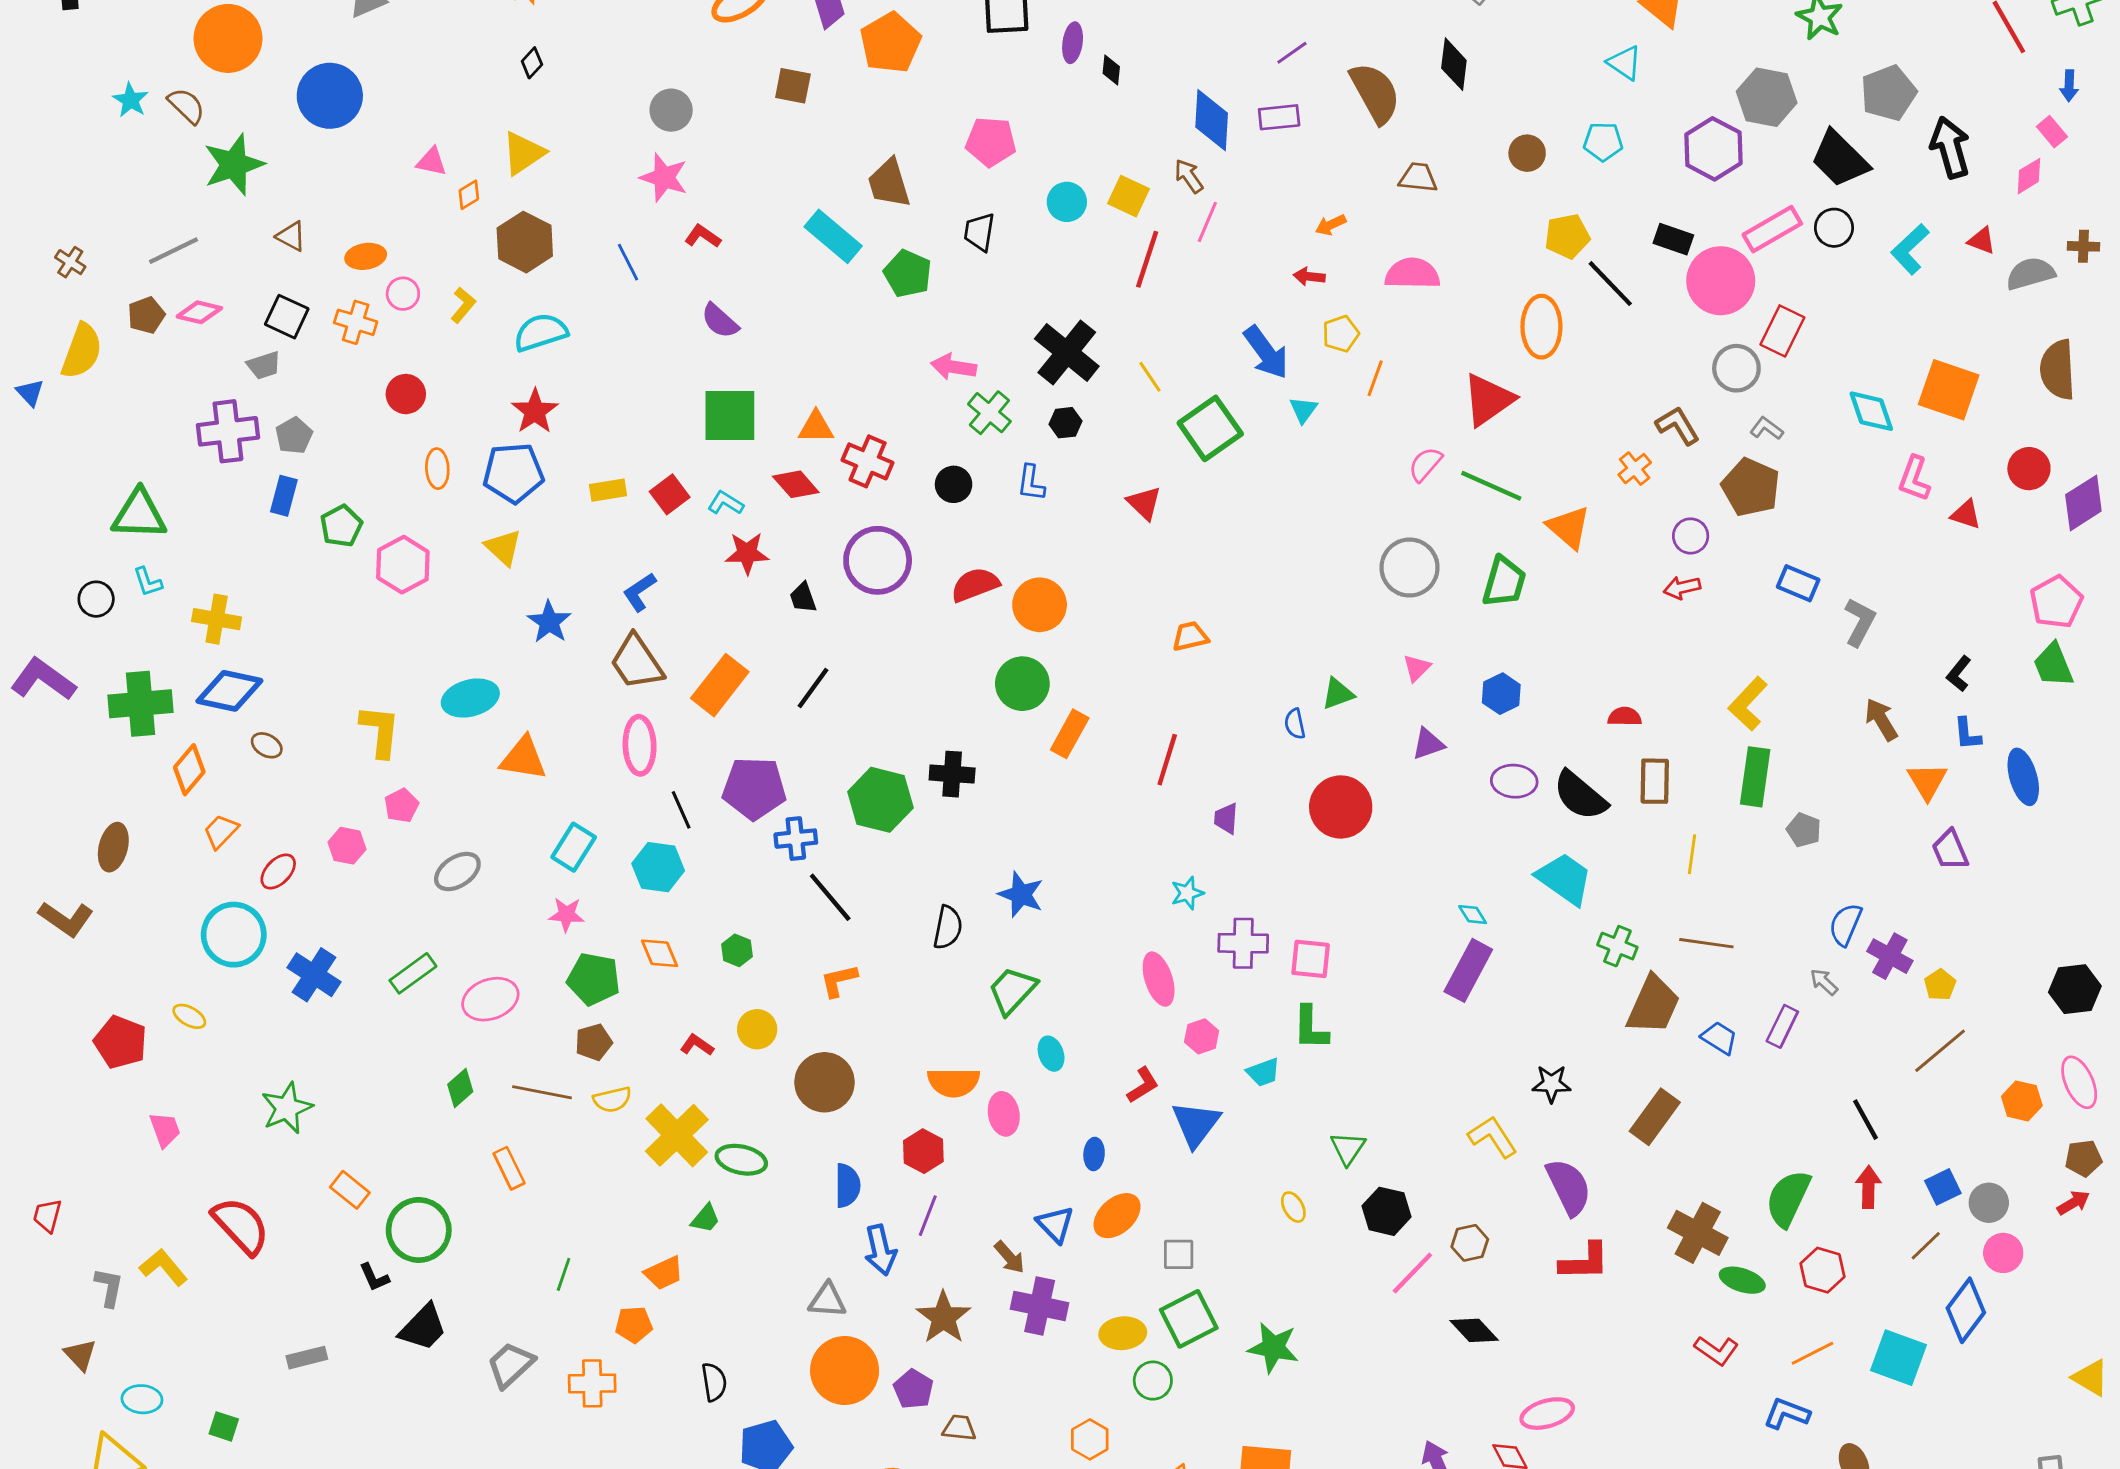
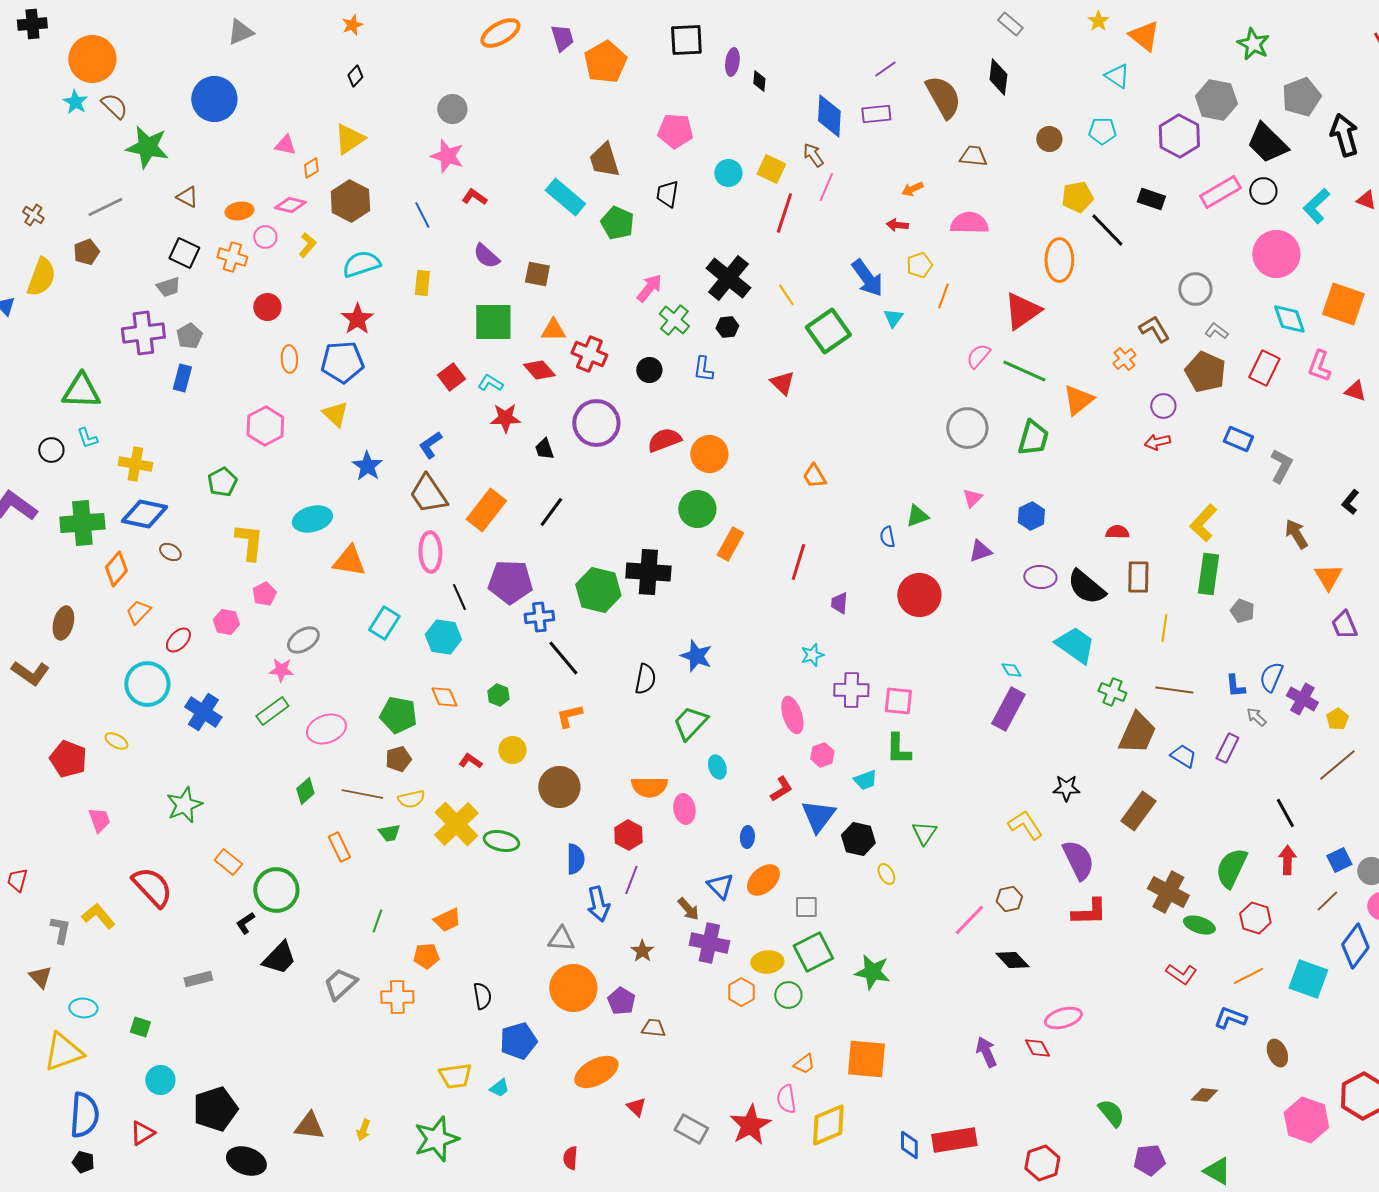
orange circle: (228, 38) -> (92, 59), moved
brown square: (793, 86) -> (537, 274), moved
green star: (234, 165) -> (147, 147), turned 30
pink circle: (1721, 281) -> (1276, 254), moved
pink diamond: (199, 312) -> (290, 205), moved
red rectangle: (1782, 331) -> (1264, 368), moved
pink arrow: (954, 367) -> (649, 288), turned 120
yellow rectangle: (608, 490) -> (422, 283), moved, turned -75
green pentagon: (341, 526) -> (222, 482), moved
orange triangle: (1569, 527) -> (1078, 400), turned 40
orange trapezoid: (1190, 636) -> (814, 476), turned -108
blue L-shape: (1967, 734) -> (1235, 686), moved
black cross: (952, 774) -> (648, 572), size x1.4
pink star: (566, 915) -> (281, 670), moved
black hexagon: (1387, 1211) -> (858, 839), moved
green trapezoid: (705, 1219) -> (389, 833), moved, turned 40
black L-shape: (374, 1277) -> (245, 923), turned 80
brown star: (944, 1317) -> (642, 951), size x0.6
orange hexagon: (1090, 1439) -> (741, 992), moved

